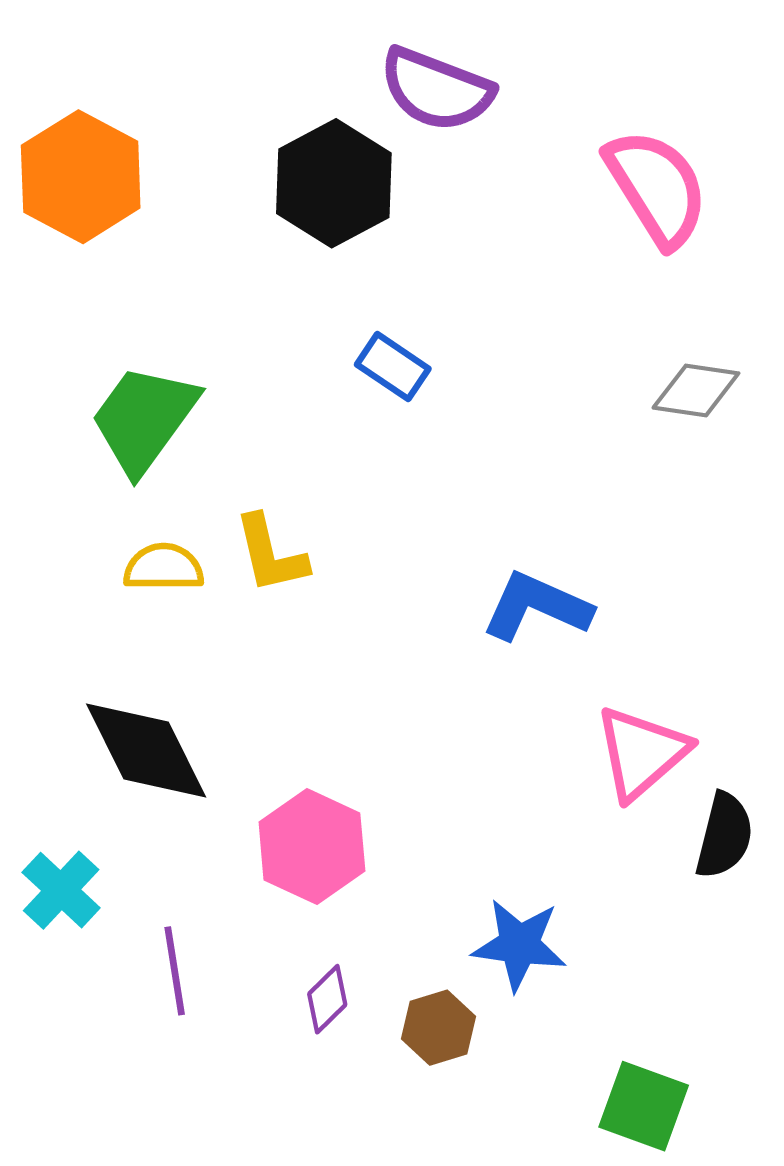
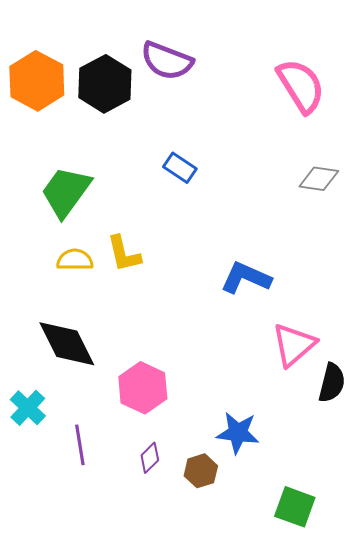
purple semicircle: (436, 89) -> (167, 61), moved
black hexagon: (334, 183) -> (105, 84), moved

